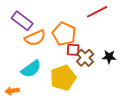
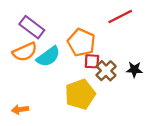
orange semicircle: (35, 38) -> (25, 52), moved
cyan semicircle: (31, 69) -> (48, 57), moved

